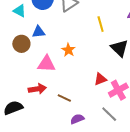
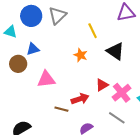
orange star: (68, 50) -> (81, 55), moved
red arrow: (37, 89) -> (80, 99), moved
brown line: (64, 98) -> (61, 109), moved

